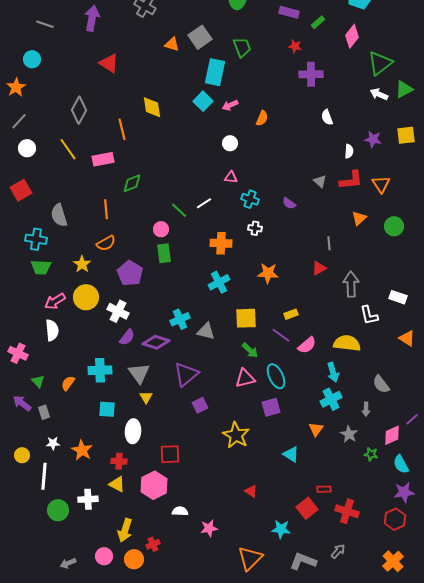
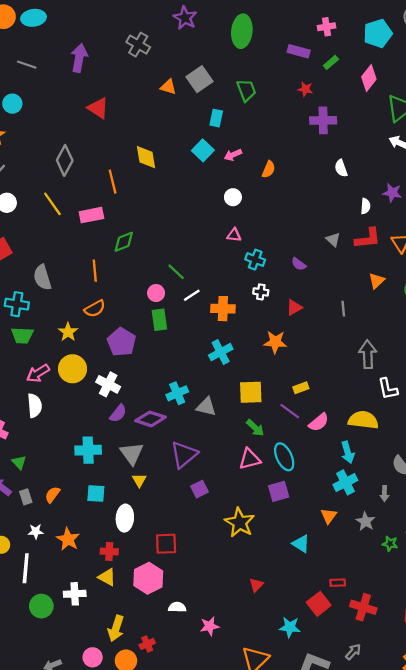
cyan rectangle: (215, 72) -> (216, 118), size x0.6
white line: (204, 203) -> (192, 295), moved
red triangle: (319, 268) -> (294, 307), moved
orange semicircle: (68, 383) -> (52, 495), moved
red triangle: (251, 491) -> (256, 585), turned 40

